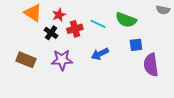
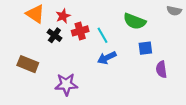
cyan line: (98, 24) -> (103, 35), moved, turned 35
purple star: (62, 60) -> (66, 84), moved
purple semicircle: (151, 65) -> (161, 69), size x0.7

